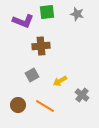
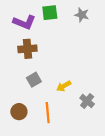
brown cross: (41, 46) -> (27, 49), moved
orange line: (45, 106) -> (48, 113), turned 54

